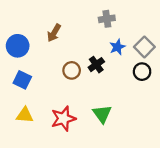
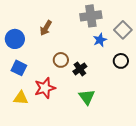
gray cross: (107, 19) -> (91, 16), size x1.5
gray square: (144, 47) -> (123, 30), moved
black cross: (96, 65) -> (80, 69), moved
red star: (63, 119) -> (45, 88), moved

